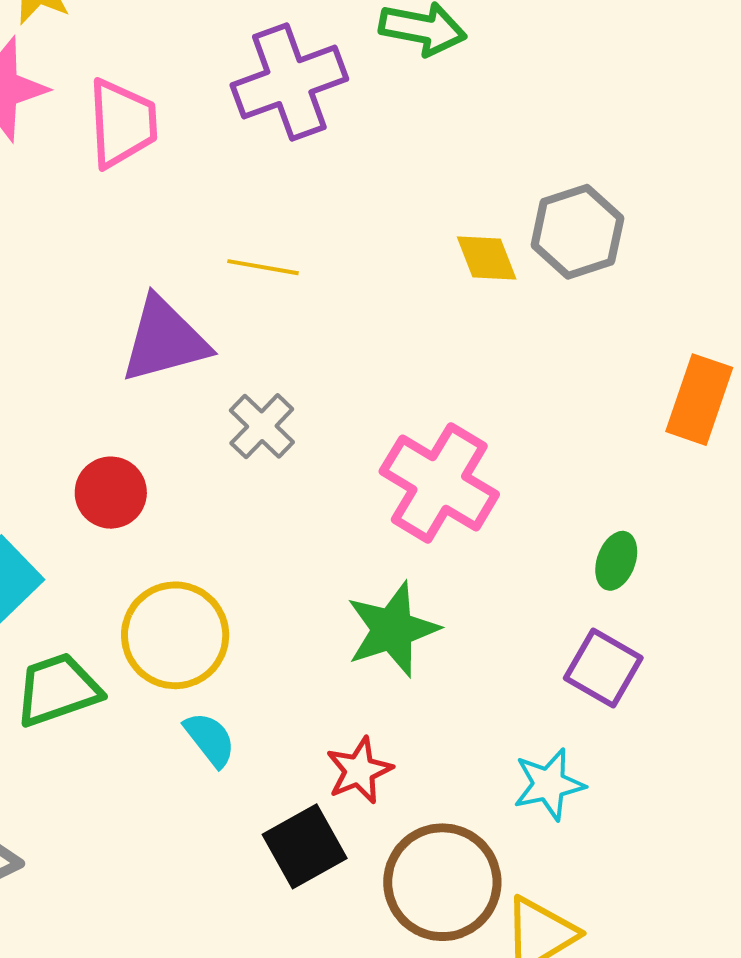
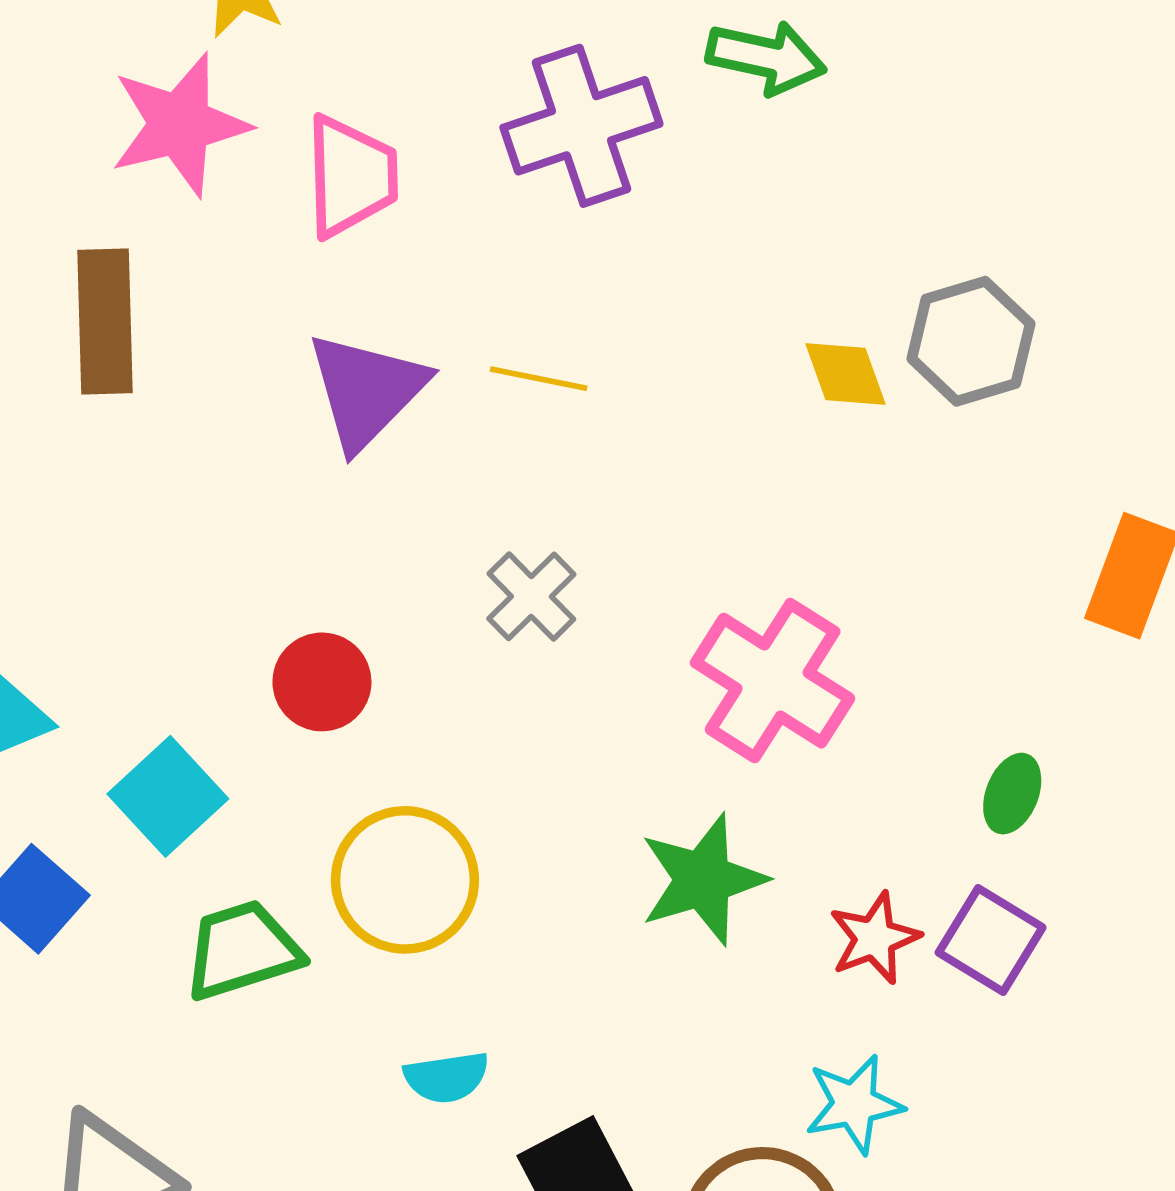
purple triangle: (164, 340) -> (366, 391), moved, turned -32
cyan semicircle: (210, 739) -> (447, 1077), moved, turned 118
red star: (359, 770) -> (874, 938), moved
cyan star: (549, 784) -> (854, 1104), moved

